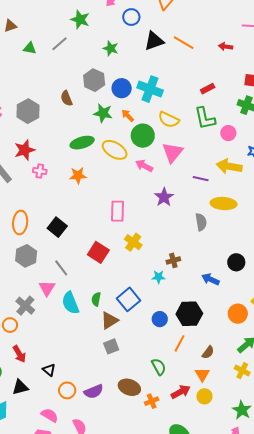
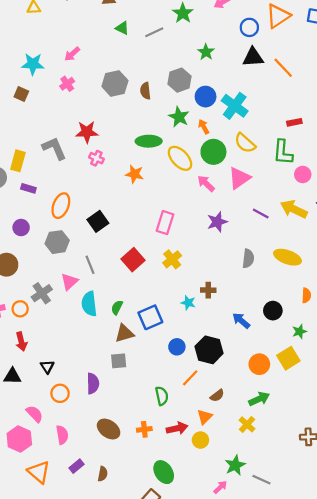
blue circle: (131, 17) -> (249, 27), moved
gray hexagon: (28, 111) -> (115, 84), moved
yellow ellipse: (224, 204) -> (288, 257), moved
brown ellipse: (129, 387) -> (109, 429), moved
purple semicircle: (94, 392) -> (93, 384), moved, turned -84

